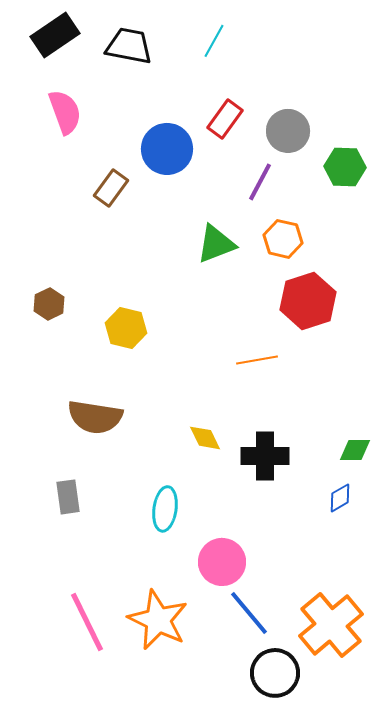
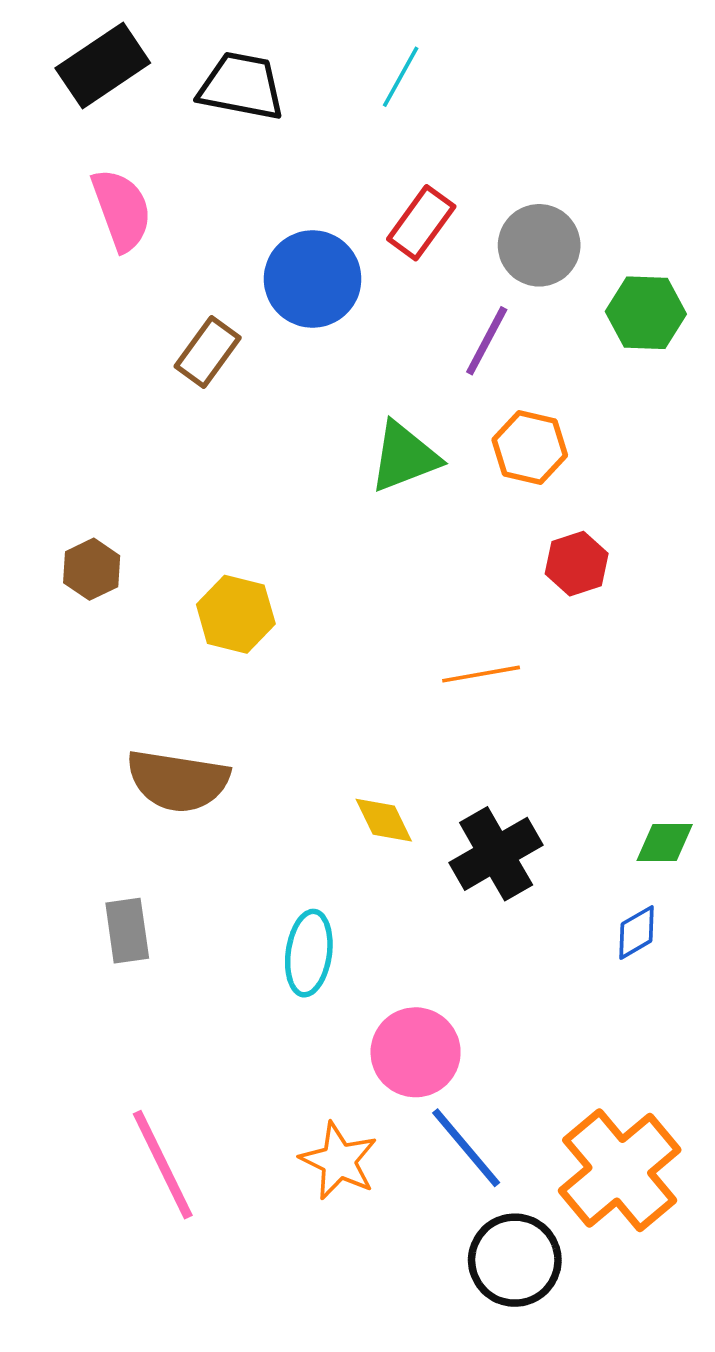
red hexagon: (308, 301) -> (577, 564), size x0.6
black cross: (265, 456) -> (496, 854), turned -30
orange star: (158, 620) -> (339, 1161), moved, size x0.7

